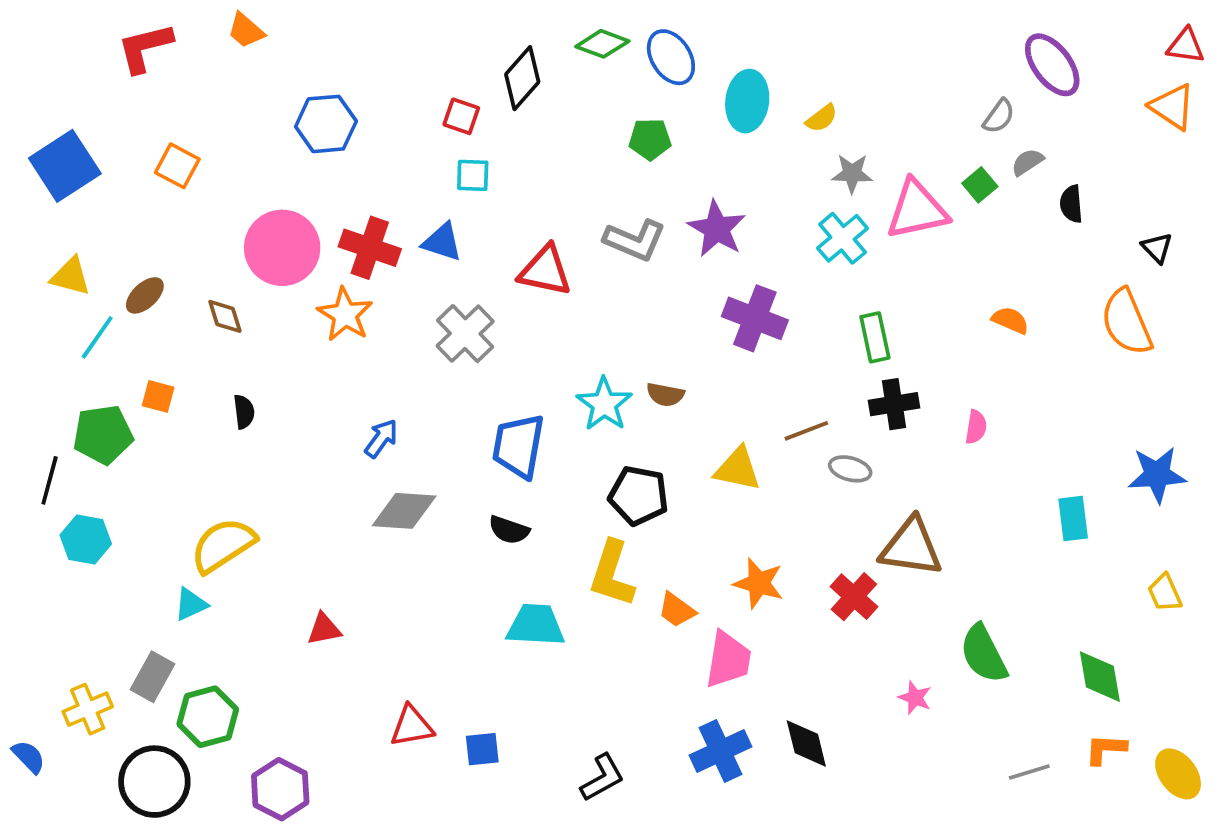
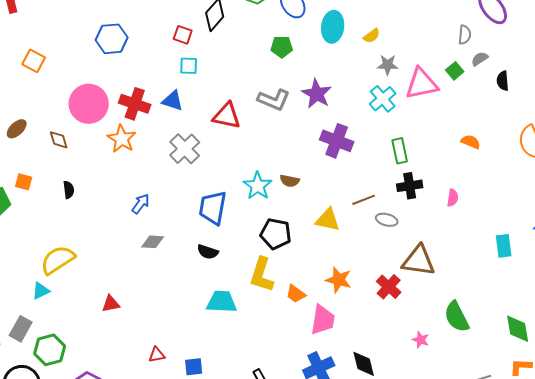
gray semicircle: (999, 116) -> (465, 35), turned -30
gray diamond: (404, 511) -> (153, 242), size x0.7
red triangle: (412, 726) -> (157, 355), size x0.7

